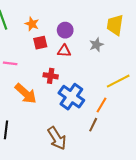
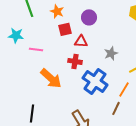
gray star: (96, 45) -> (111, 53), moved
red triangle: (64, 51) -> (81, 41), moved

